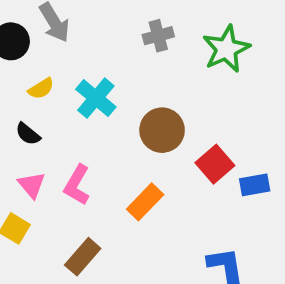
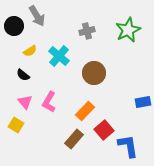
gray cross: (158, 36) -> (87, 31), moved
red square: (215, 164) -> (104, 130), moved
brown rectangle: (83, 257) -> (74, 139), moved

